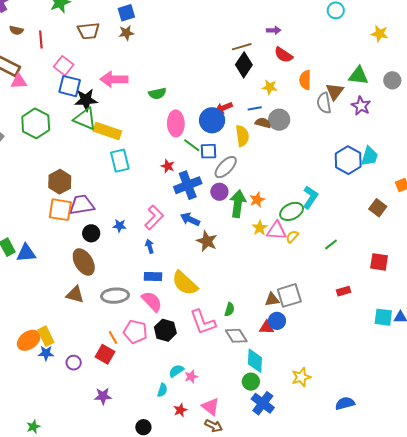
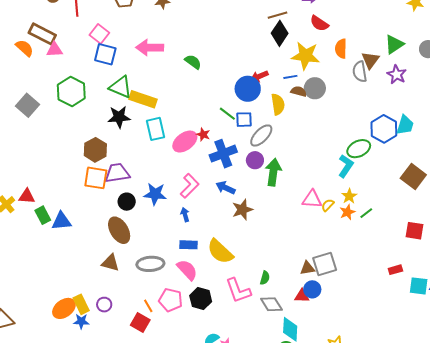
green triangle: (358, 76) -> (394, 44), turned -40
yellow star: (270, 87) -> (306, 56), size x1.8
green semicircle: (157, 93) -> (193, 62), turned -132
black star: (86, 100) -> (119, 117), moved
pink ellipse: (176, 123) -> (185, 142), moved, turned 55
orange star: (257, 200) -> (347, 212), moved
brown square: (378, 208) -> (413, 177), size x1.4
green ellipse: (292, 211) -> (359, 149), moved
blue star: (120, 226) -> (155, 194), size x1.6
yellow star: (260, 228) -> (349, 196), moved
brown star: (207, 241) -> (242, 210), turned 30
red rectangle: (344, 291) -> (395, 270), moved
purple circle: (74, 363) -> (104, 305), moved

